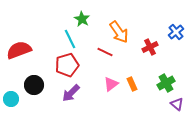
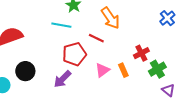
cyan line: (70, 39) -> (61, 25), turned -54
red cross: (150, 47) -> (141, 53), moved
red pentagon: (67, 65) -> (74, 54), moved

